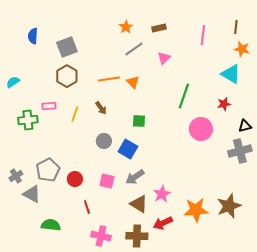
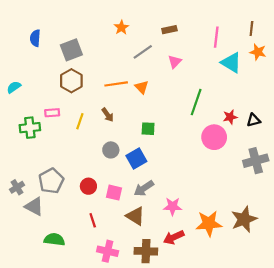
orange star: (126, 27) -> (121, 27), moved
cyan triangle: (231, 74) -> (231, 63), moved
red star: (224, 104) -> (230, 117), moved
black triangle: (245, 126) -> (254, 120), moved
blue square: (128, 149) -> (136, 159), turned 30
red circle: (75, 179) -> (88, 186), moved
pink star: (162, 194) -> (173, 206), turned 30
brown triangle: (139, 204) -> (135, 216), moved

